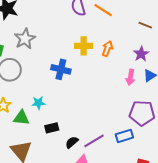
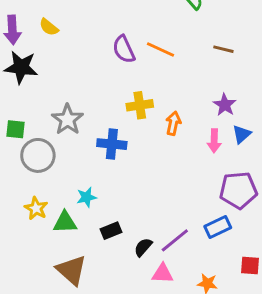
brown line: (145, 25) -> (223, 49), moved
gray star: (25, 39) -> (67, 120), moved
orange arrow: (107, 49) -> (173, 123), moved

